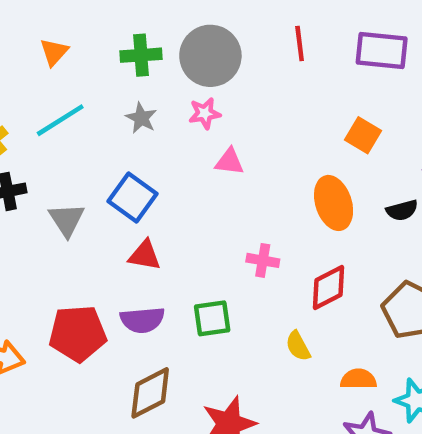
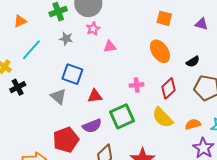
orange triangle: (54, 52) -> (20, 21), turned 40
black semicircle: (402, 210) -> (193, 62), moved
gray triangle: (67, 220) -> (58, 96), moved
red triangle: (145, 255) -> (95, 96), moved
green square: (212, 318) -> (122, 116), size x1.4
yellow semicircle: (298, 346) -> (163, 118), size x1.6

